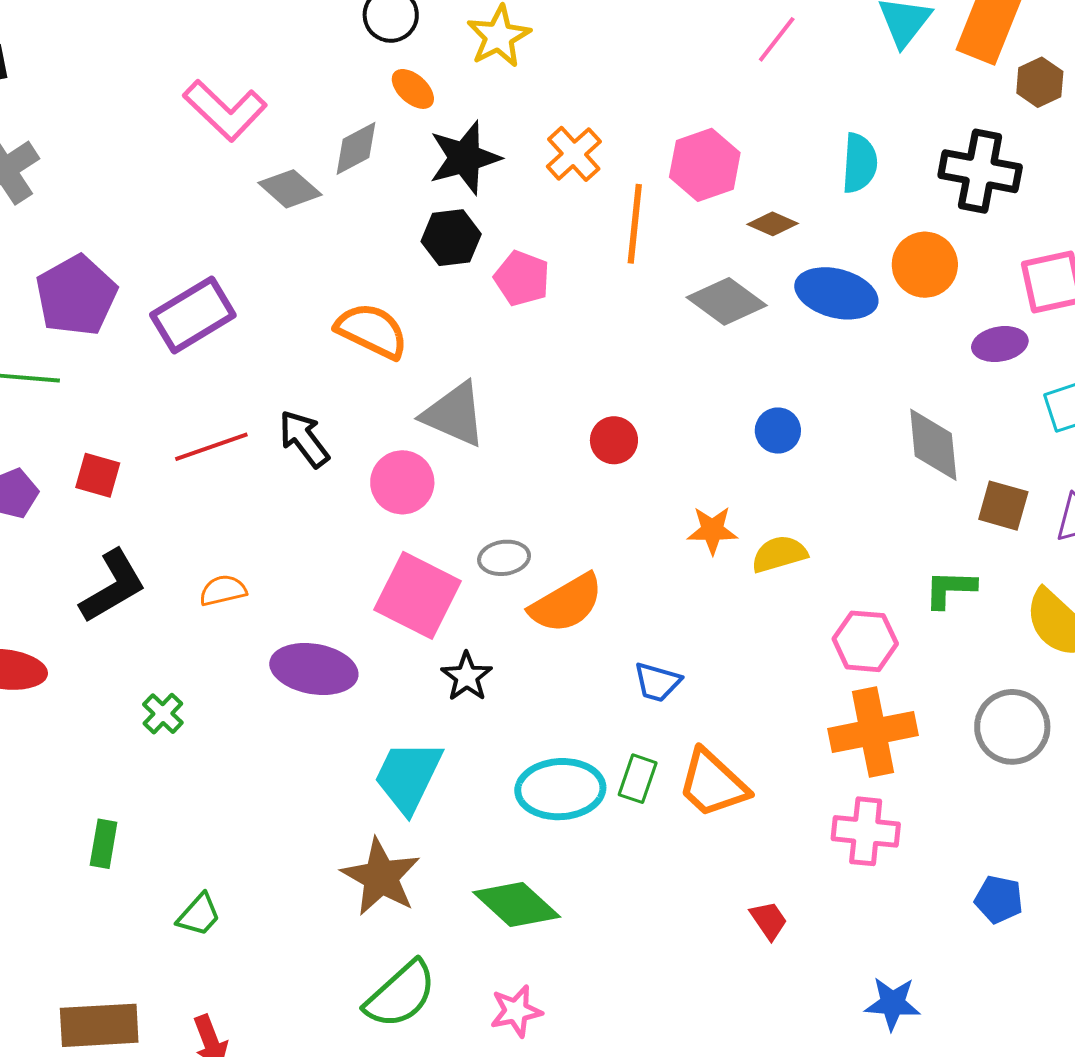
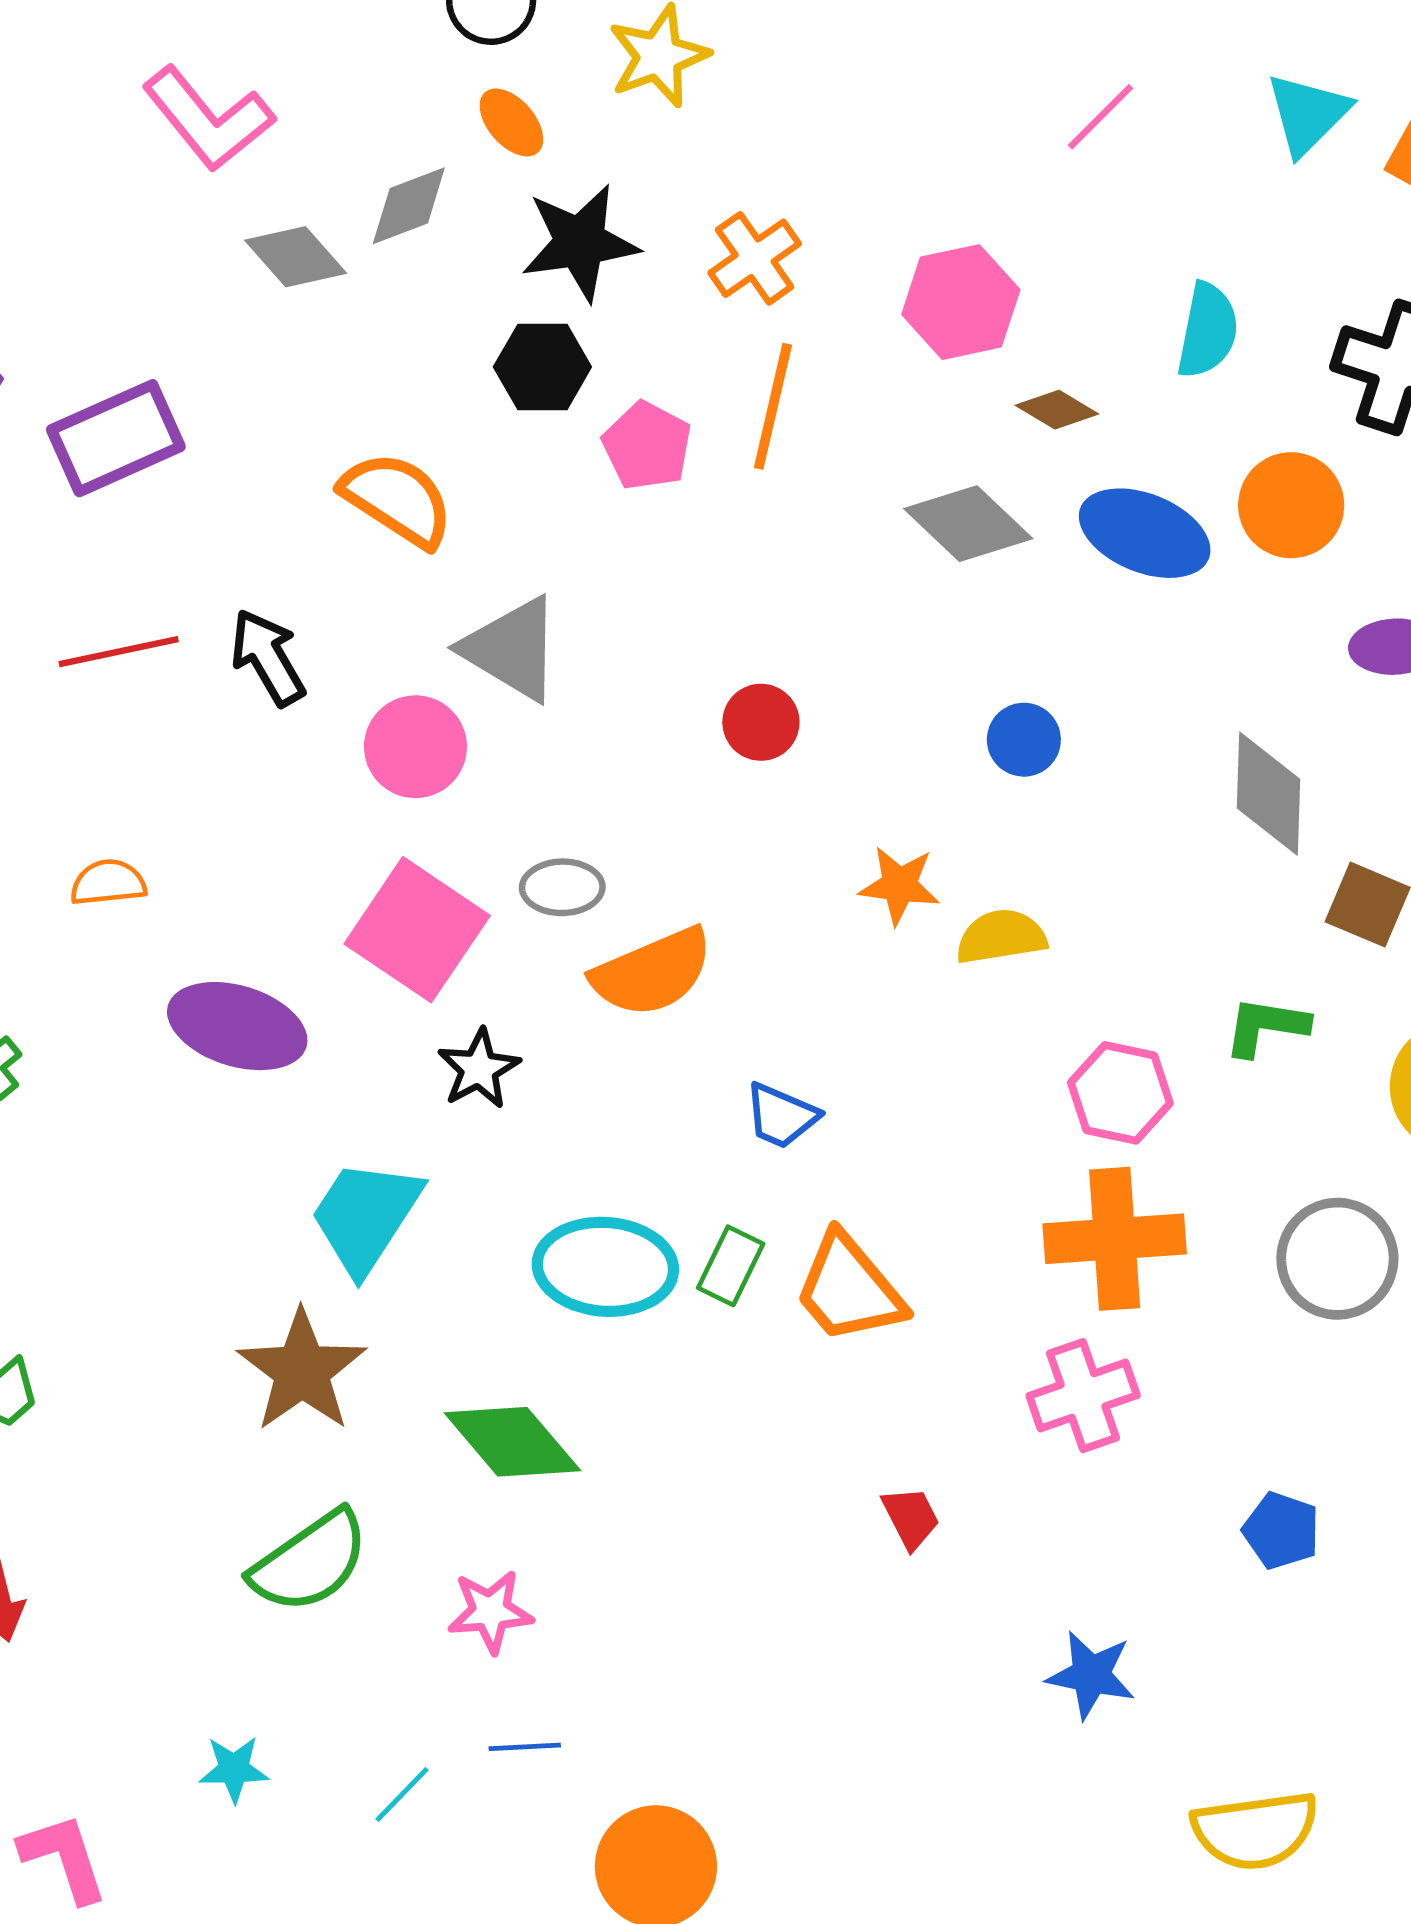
orange line: (635, 224) -> (773, 406), moved
pink cross: (866, 831) -> (1083, 1396), turned -32

